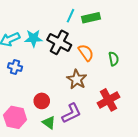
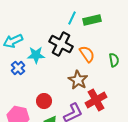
cyan star: (34, 38) -> (36, 55), moved
blue cross: (15, 67) -> (18, 68), turned 32
red cross: (109, 100) -> (96, 100), moved

